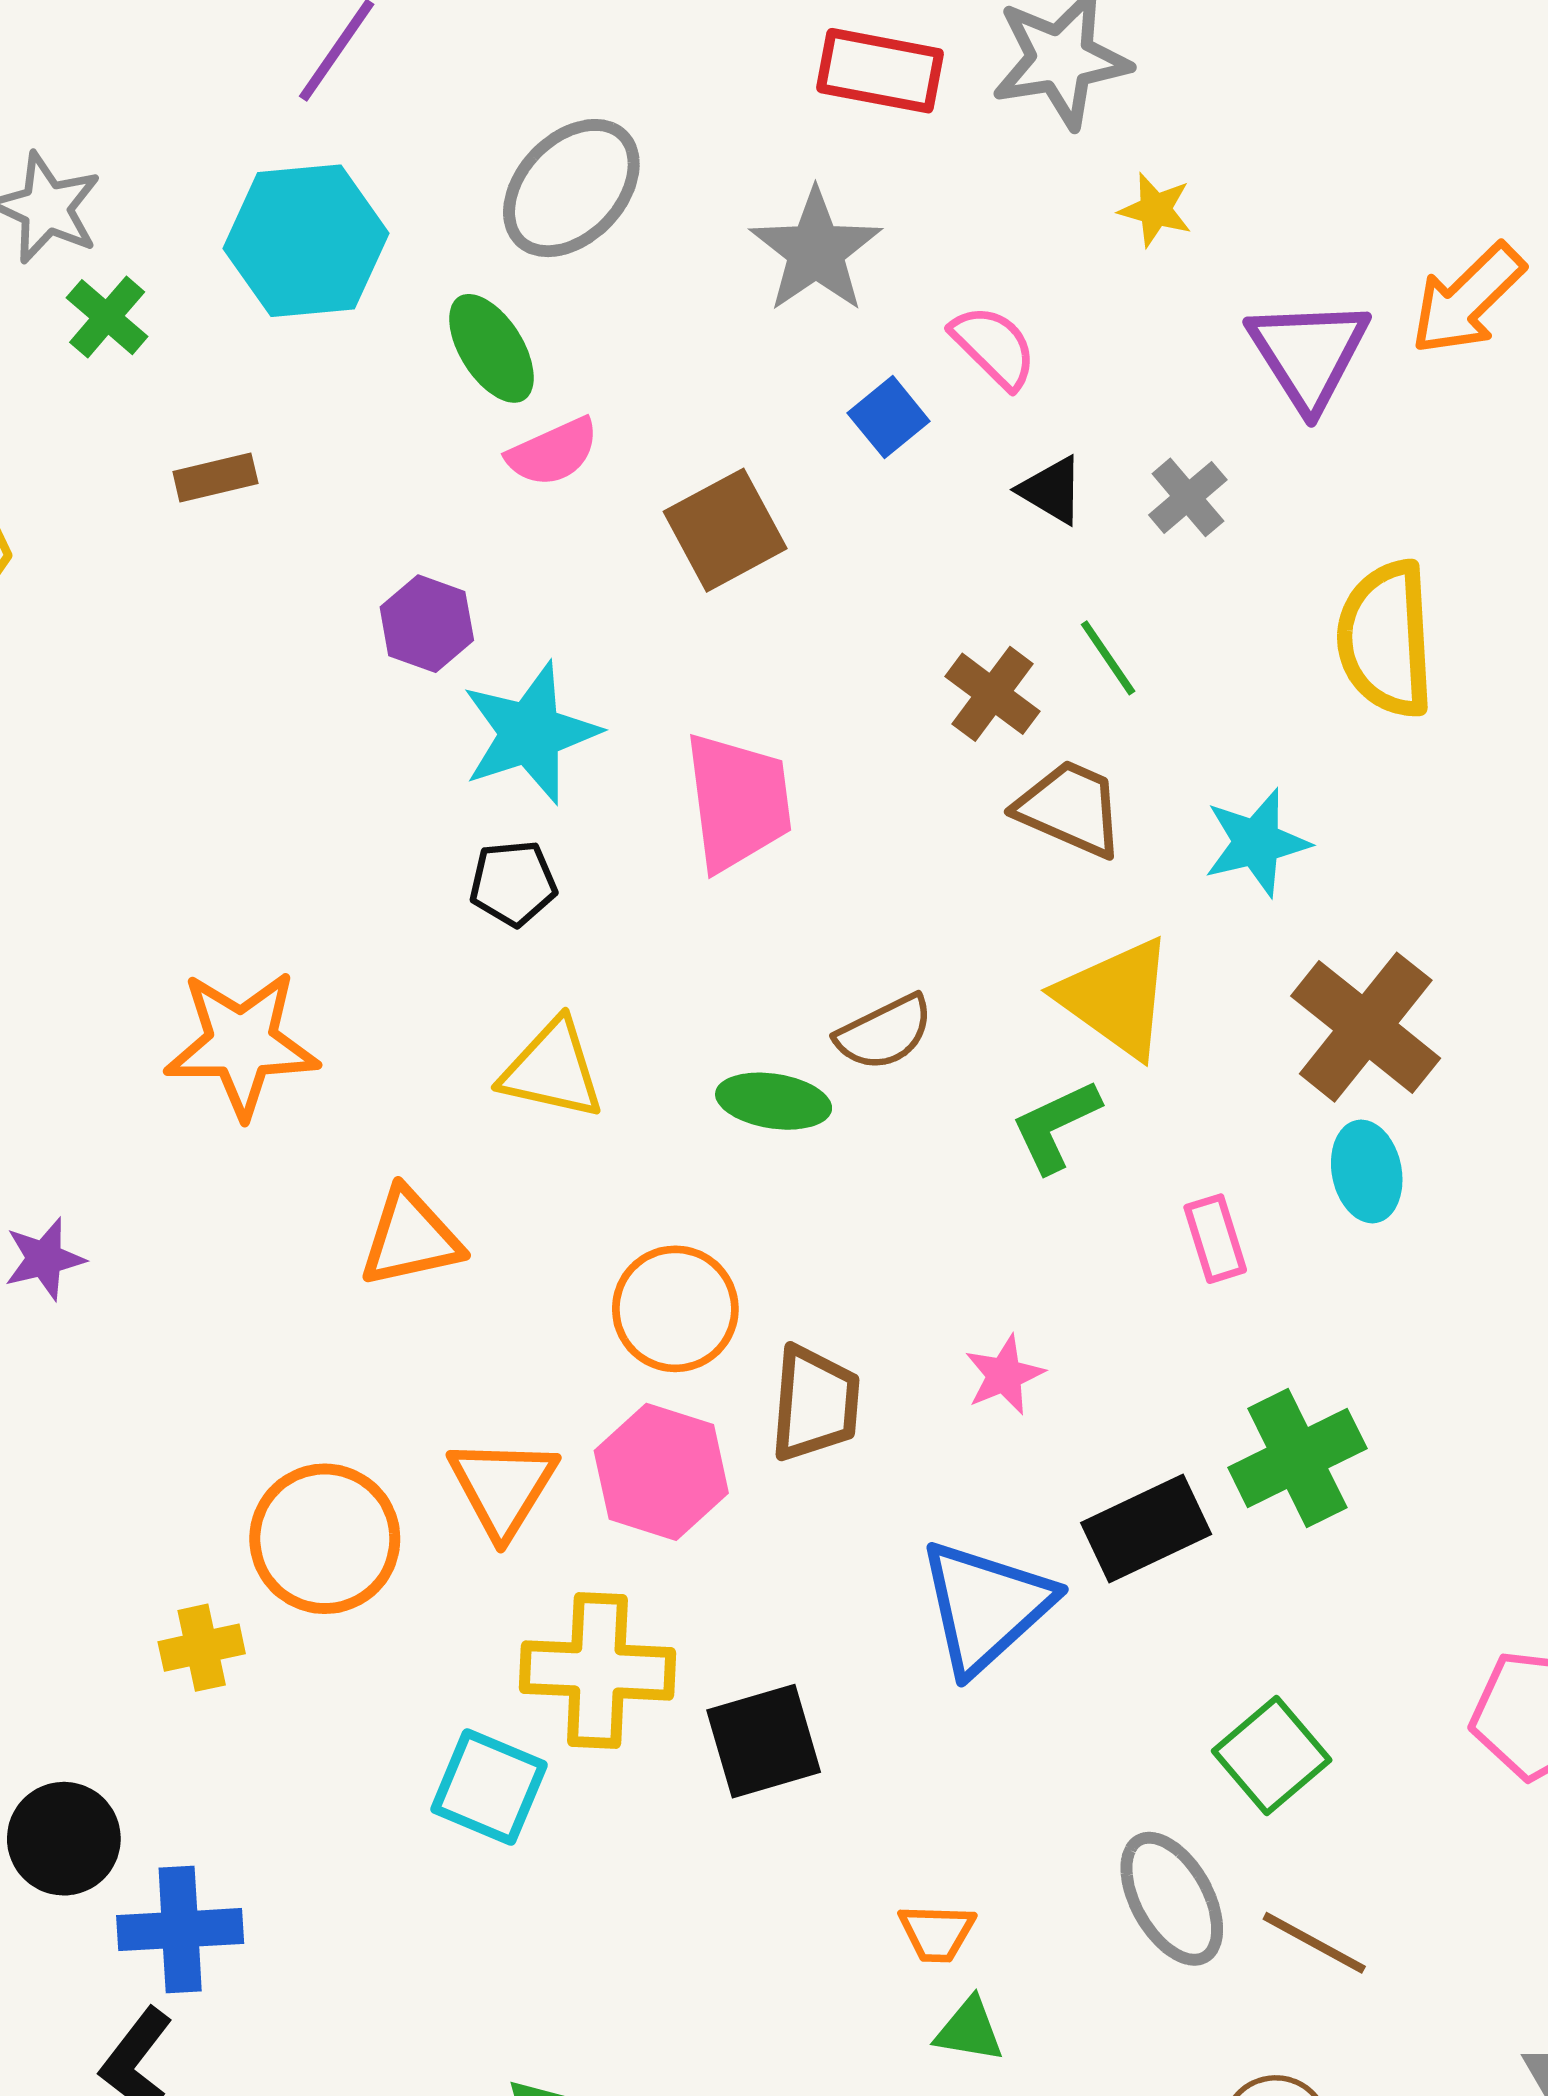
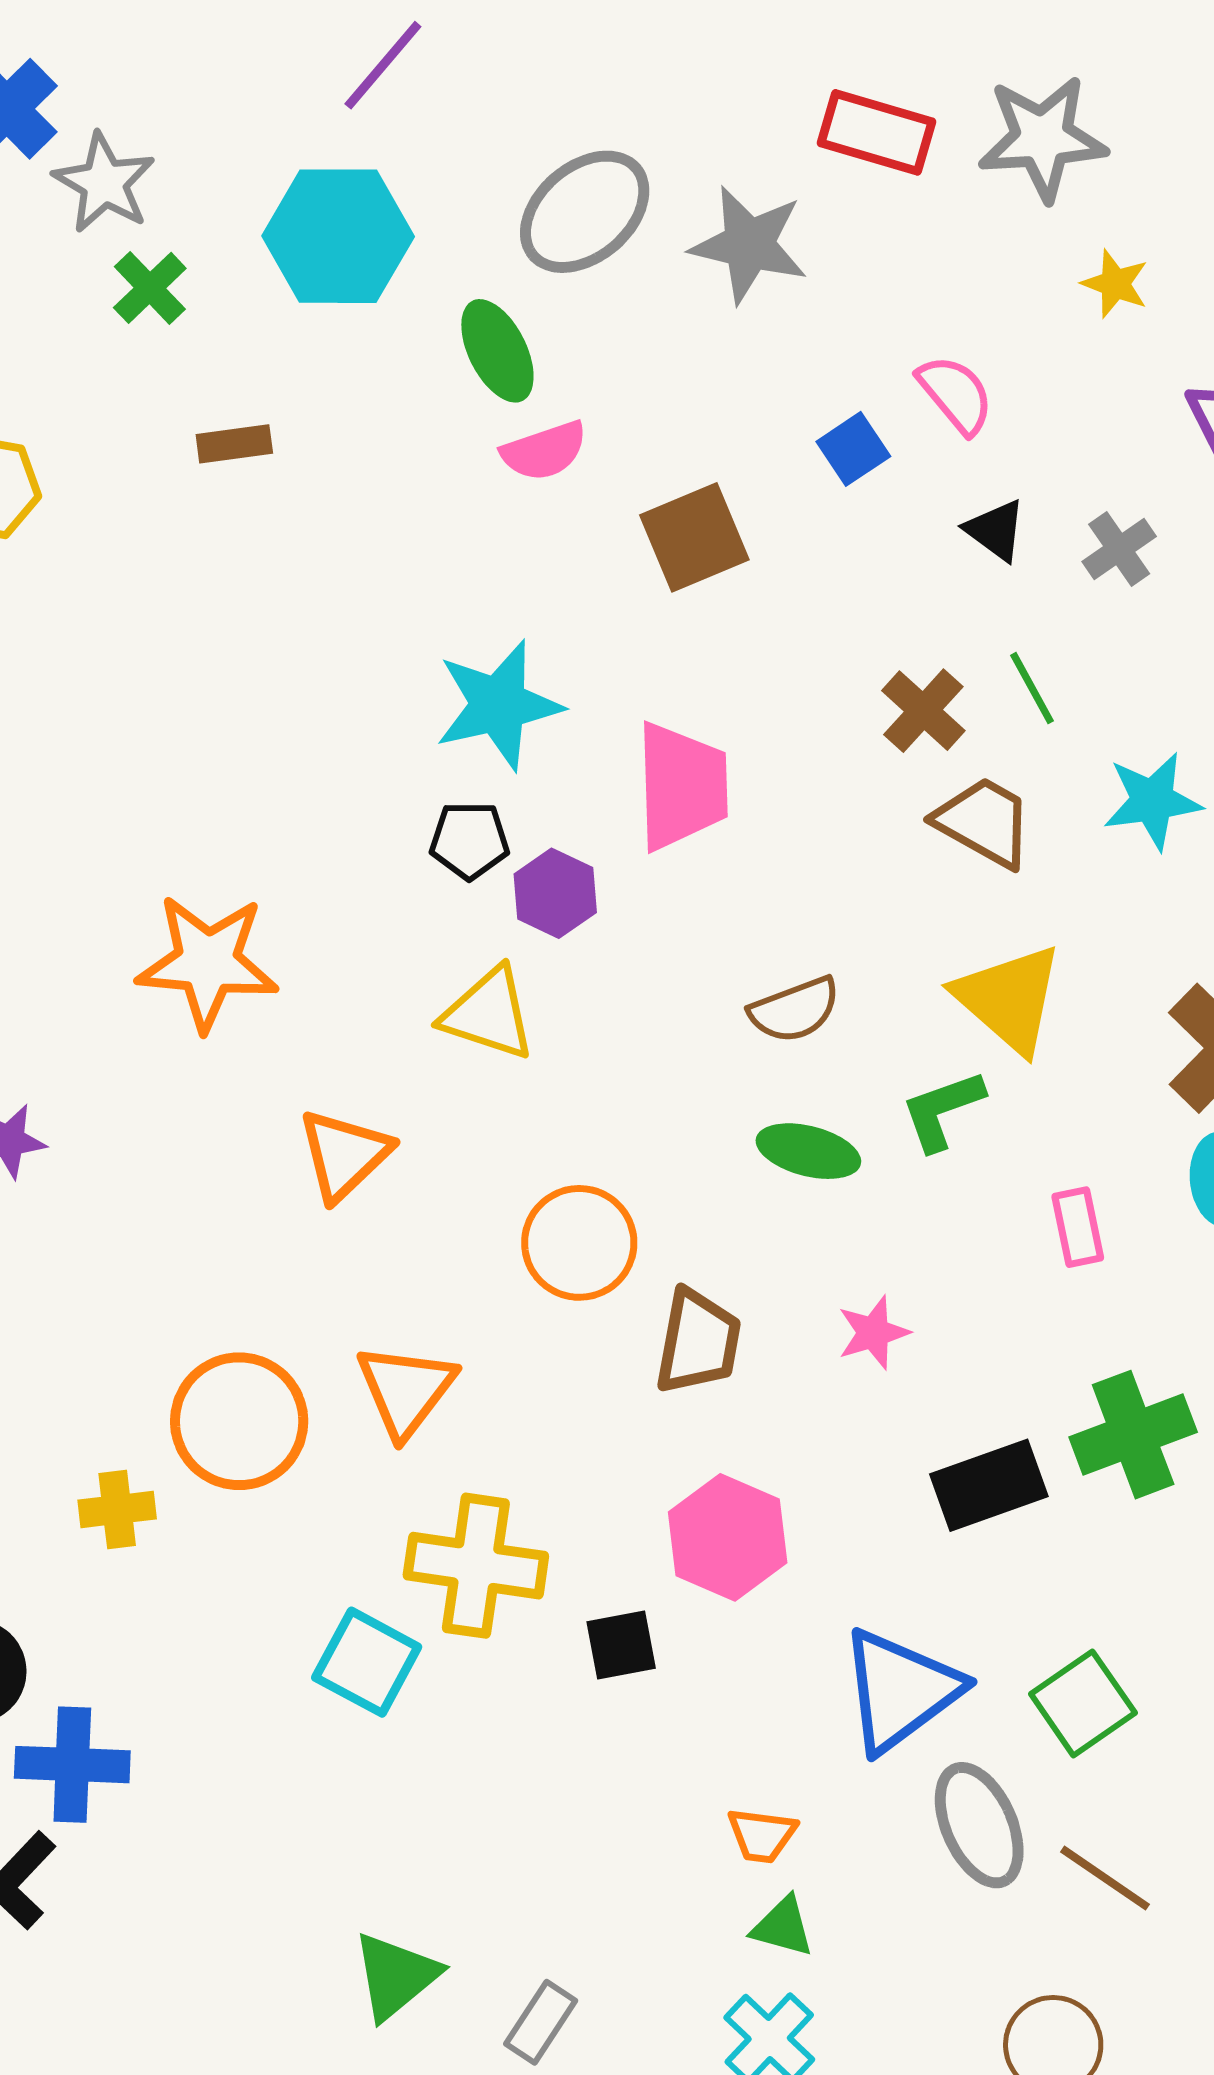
gray star: (816, 251) -> (749, 245), moved, turned -30
purple hexagon: (427, 624) -> (555, 893), moved
cyan star: (1257, 843) -> (1152, 801), moved
green ellipse: (774, 1101) -> (808, 1151), moved
orange triangle: (411, 1238) -> (344, 1155), turned -37
pink hexagon: (661, 1472) -> (728, 1537), moved
blue triangle: (986, 1606) -> (900, 1690), moved
black square: (764, 1741) -> (621, 1645), size x0.7

